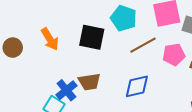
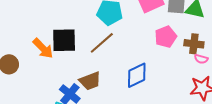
black square: (92, 37) -> (64, 40), moved
brown line: (143, 45) -> (102, 43), moved

